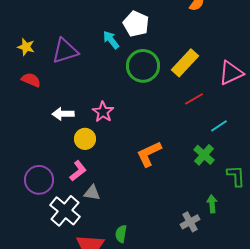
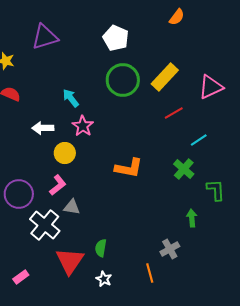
cyan arrow: (111, 40) -> (71, 98), moved
purple triangle: (65, 51) -> (45, 37), moved
orange L-shape: (149, 154) -> (129, 168), turned -144
gray cross: (190, 222) -> (170, 249), moved

